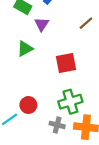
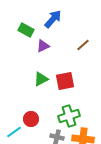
purple triangle: (42, 24) -> (43, 46), turned 32
green triangle: (25, 49) -> (41, 79), moved

